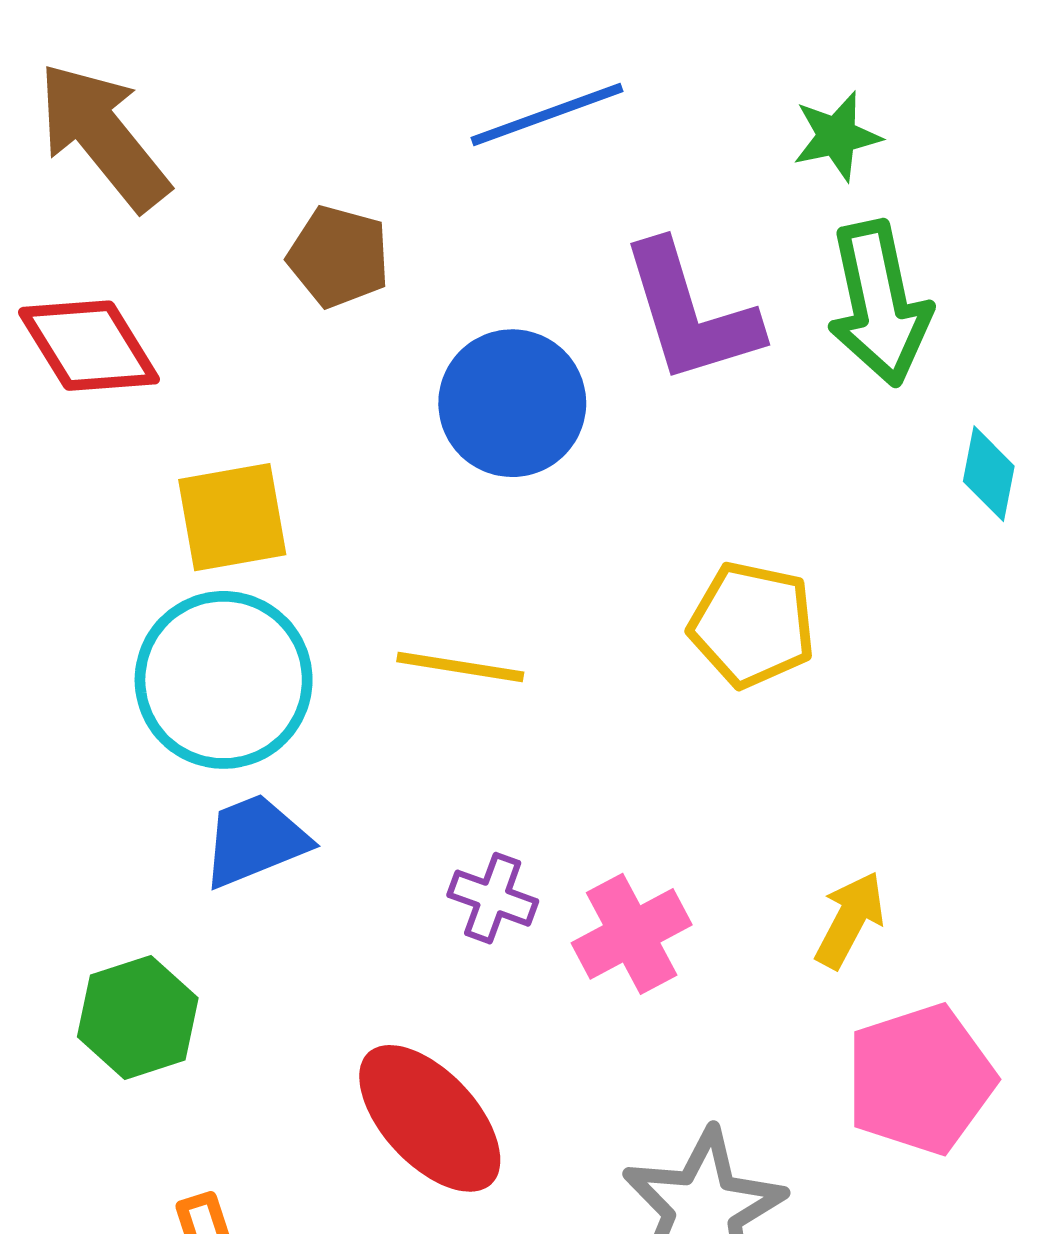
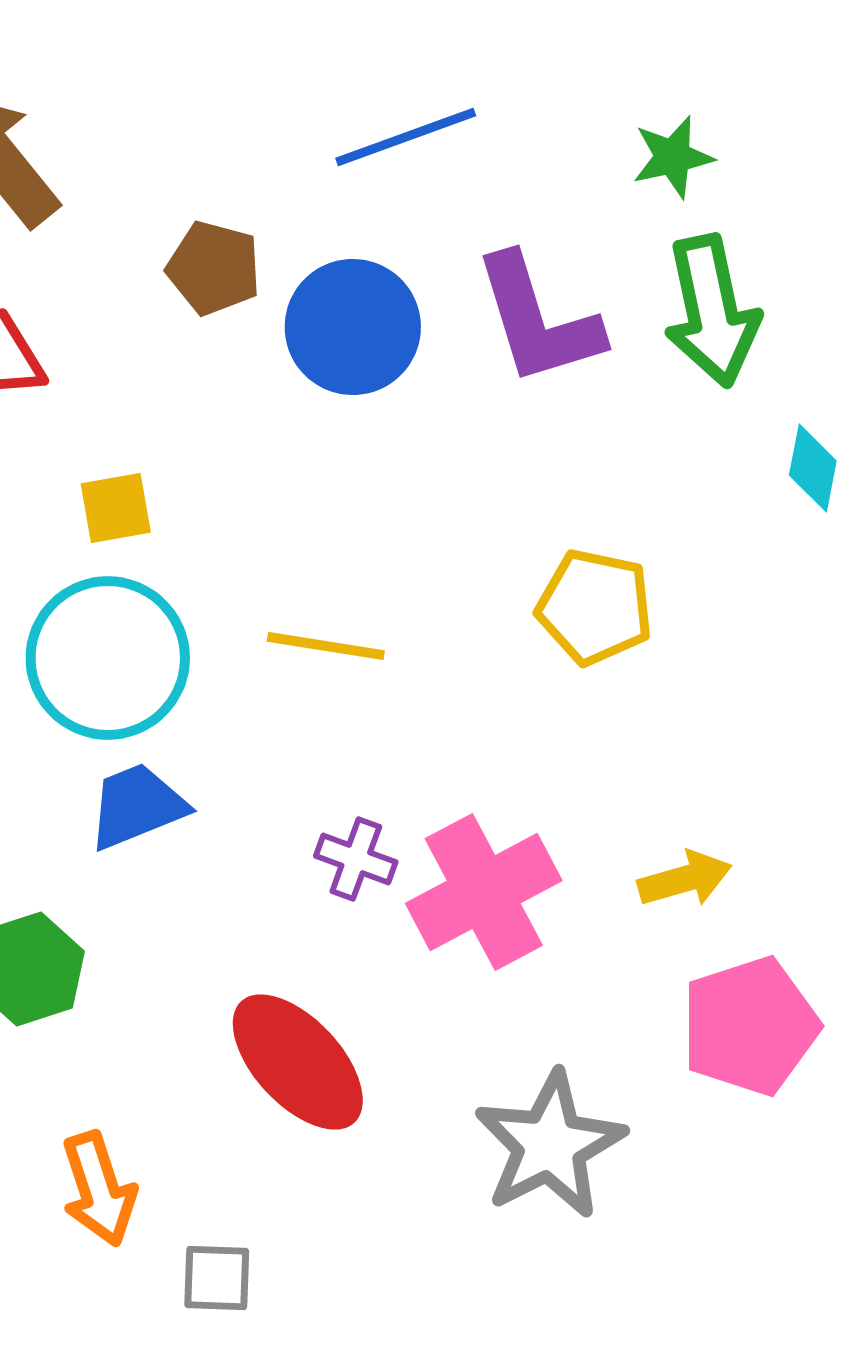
blue circle: (512, 403) -> (353, 327), moved
yellow square: (232, 517) -> (116, 508), size x0.7
yellow arrow: (850, 920) -> (685, 879), turned 46
pink cross: (632, 934) -> (484, 892), size x1.4

